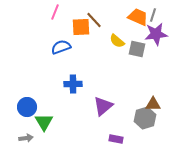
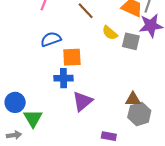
orange square: (81, 27) -> (72, 57), moved
brown triangle: (153, 104) -> (133, 99), moved
purple triangle: (103, 106) -> (82, 101), moved

